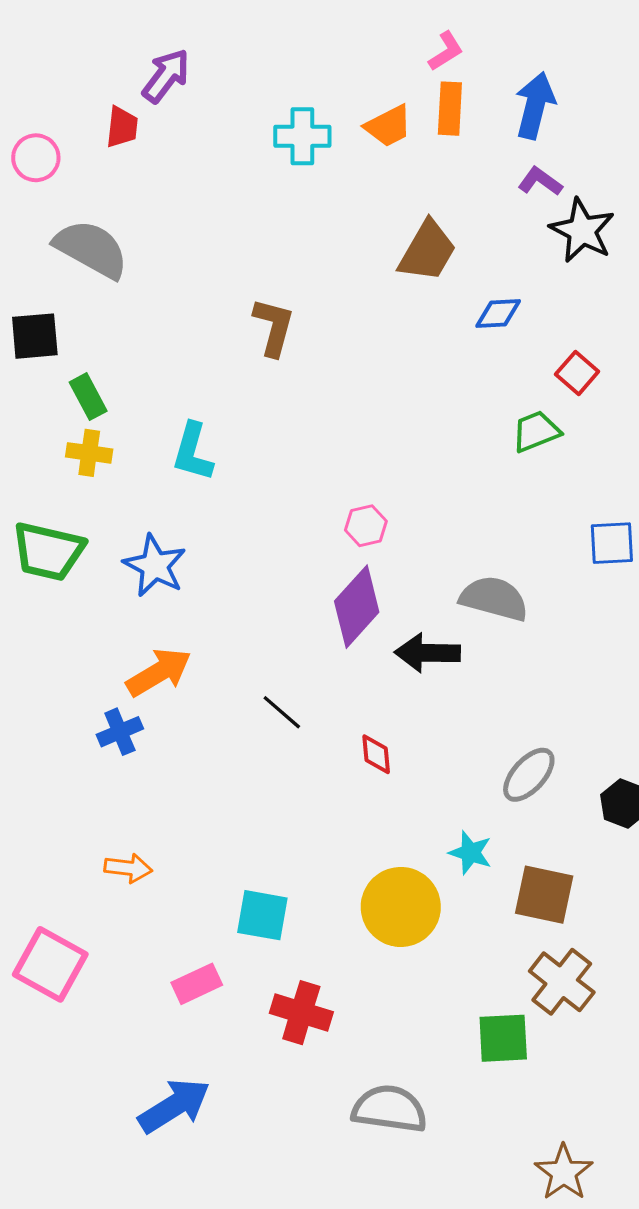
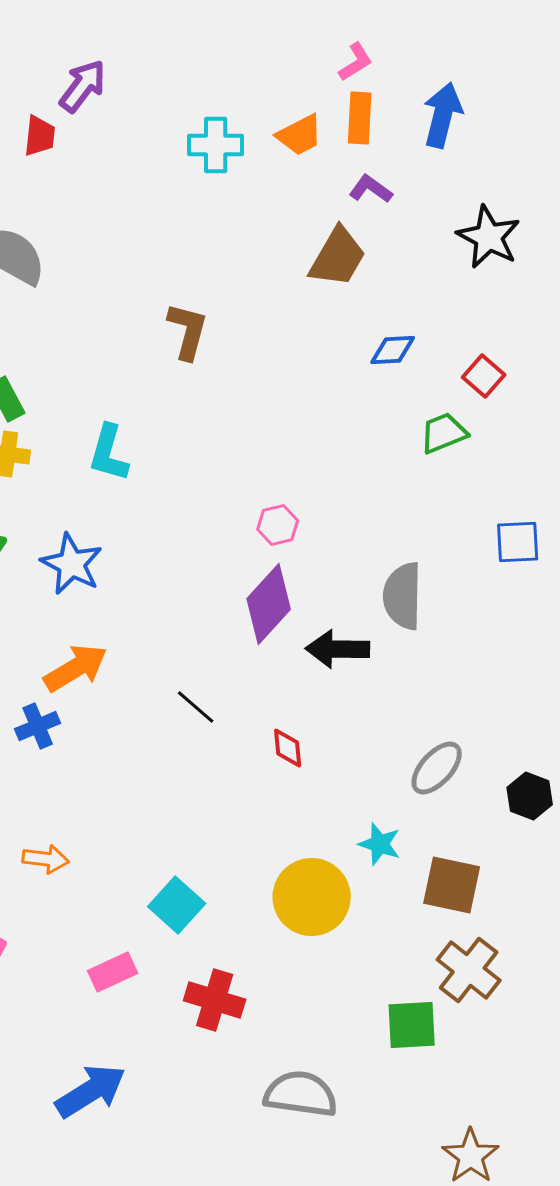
purple L-shape: (540, 181) -> (371, 189), moved
blue diamond: (498, 314) -> (393, 350), moved
gray semicircle: (494, 598) -> (403, 596), turned -104
cyan square: (262, 915) -> (177, 905), turned 32

